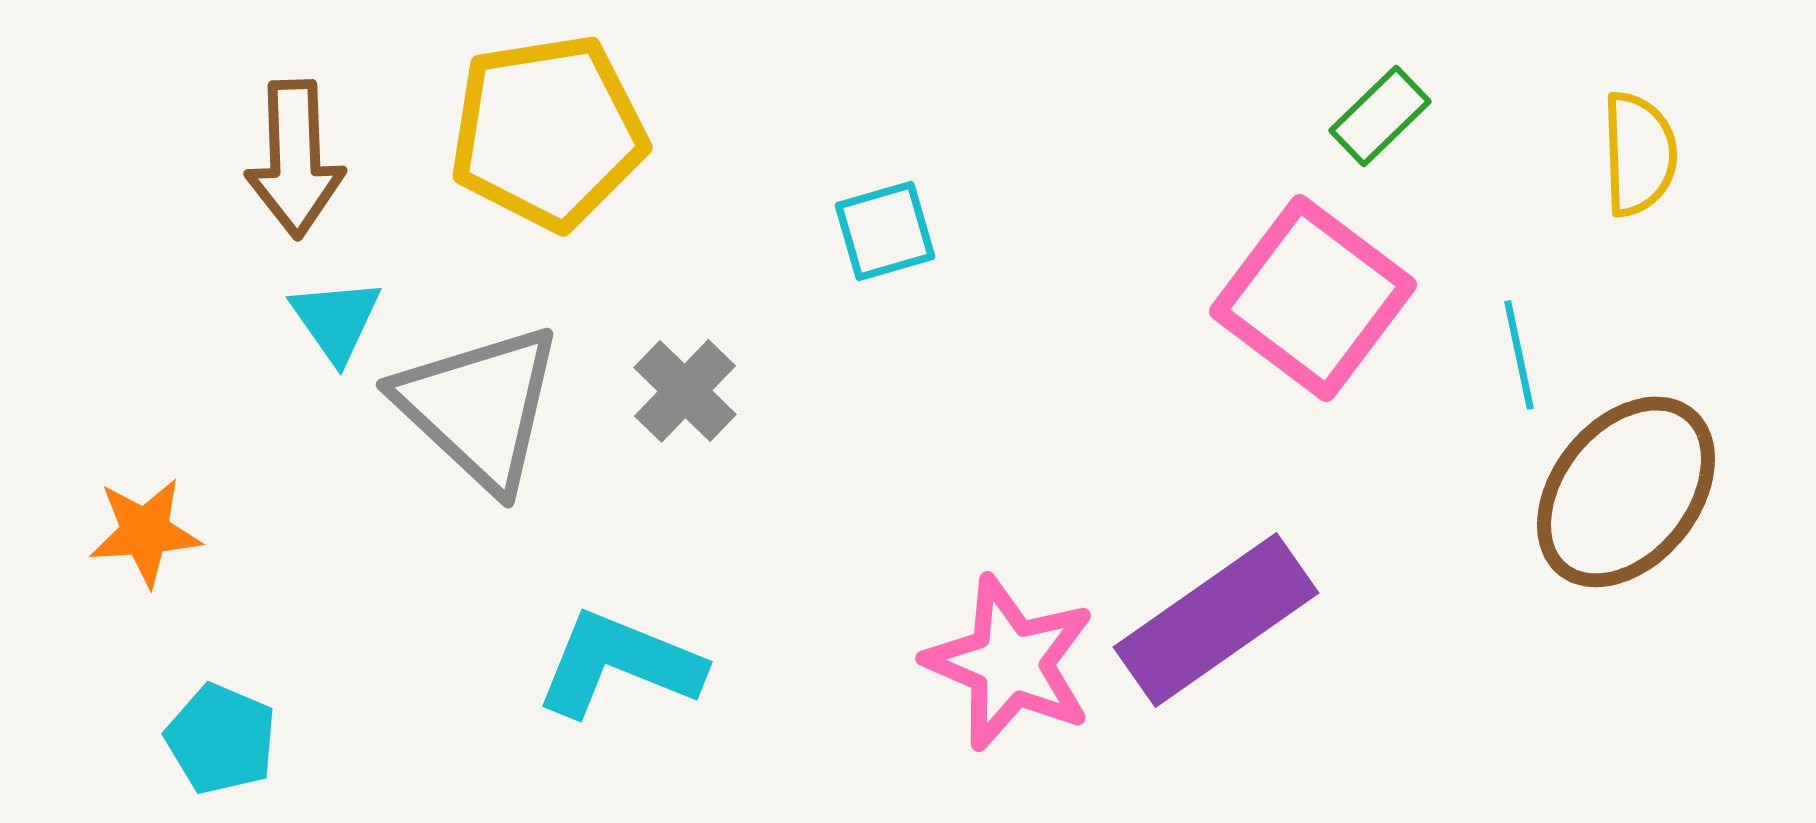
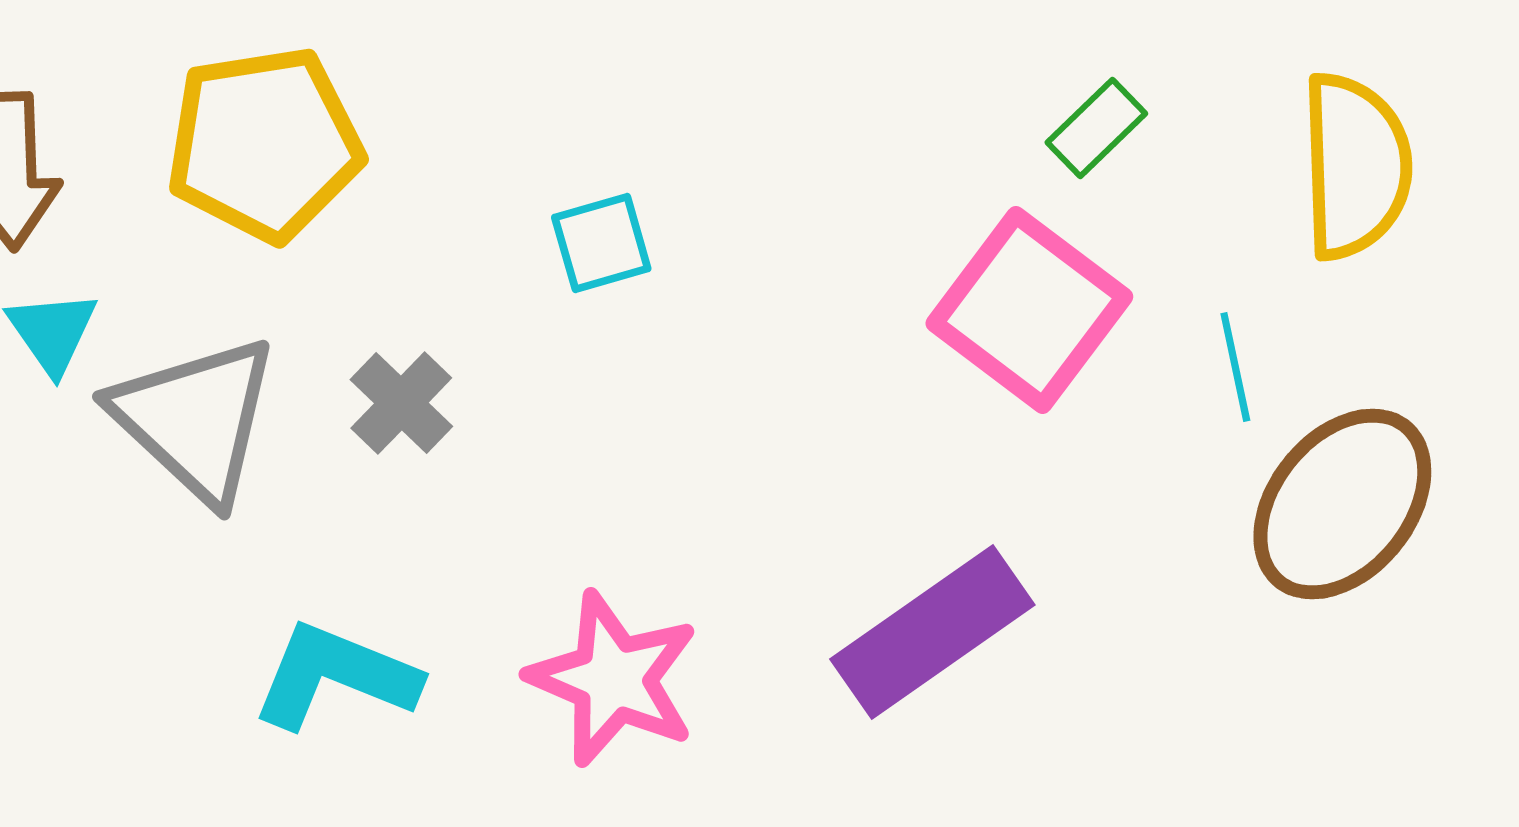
yellow semicircle: (1639, 154) -> (1355, 166), size x1.5
pink star: (1010, 663) -> (613, 679), moved

